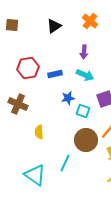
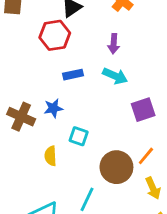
red hexagon: (28, 68) -> (55, 35), moved
blue star: (68, 98) -> (53, 108), moved
cyan square: (83, 111) -> (79, 136), moved

